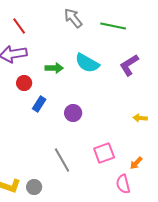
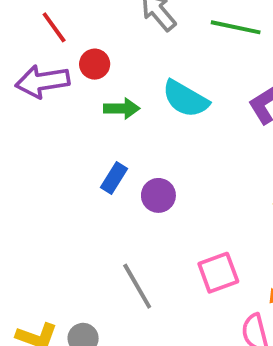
red circle: (24, 83) -> (95, 64), moved
blue rectangle: (39, 104) -> (114, 178), moved

